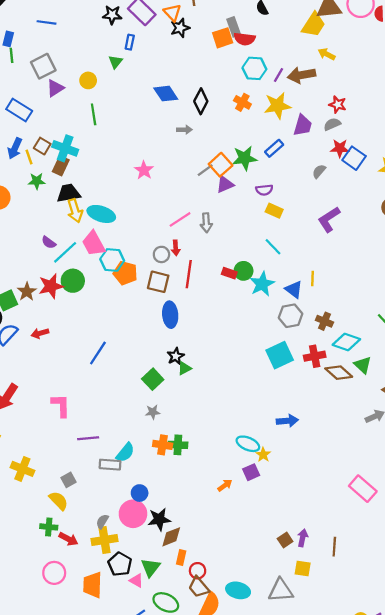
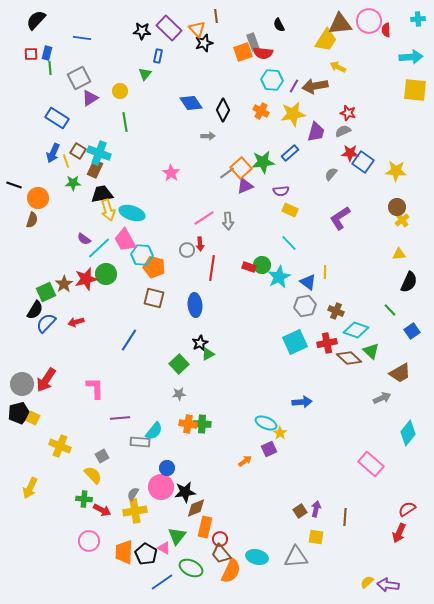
brown square: (158, 282) -> (154, 298), moved
orange rectangle: (181, 558) -> (205, 527), size x1.5
black pentagon: (120, 564) -> (146, 554), moved

